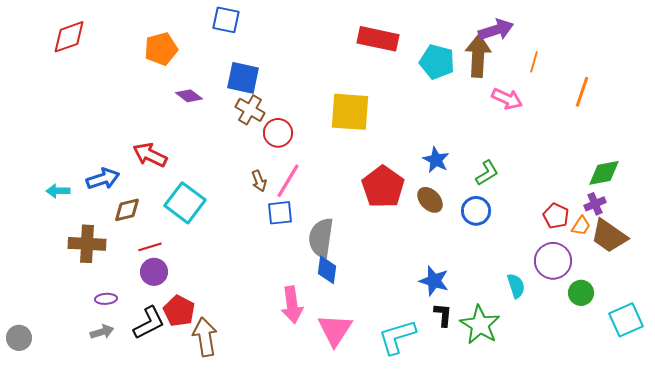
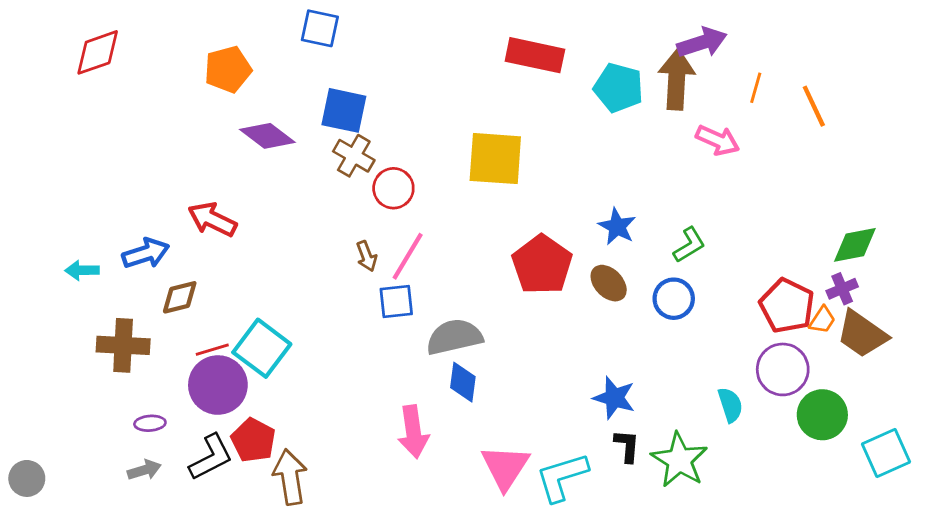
orange line: (582, 92) -> (814, 106), moved, turned -44
purple diamond: (189, 96) -> (267, 136), size x1.4
cyan square: (185, 203) -> (262, 348), moved
red pentagon: (556, 216) -> (787, 306), size x1.5
gray semicircle: (321, 238) -> (454, 337), turned 69
purple circle: (154, 272) -> (218, 385), size x1.5
green circle: (581, 293) -> (822, 415), size x1.4
pink triangle: (335, 330) -> (505, 467), moved

